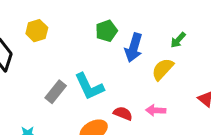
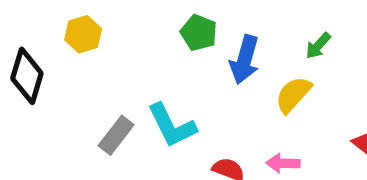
green pentagon: (106, 31) -> (199, 33), turned -30

